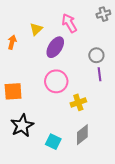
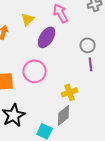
pink circle: (56, 81) -> (35, 71), moved
gray diamond: (82, 135) -> (64, 115), moved

